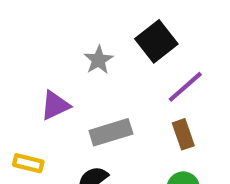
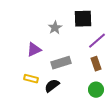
black square: (156, 41) -> (83, 19), turned 36
yellow rectangle: (28, 163) -> (31, 79), moved

